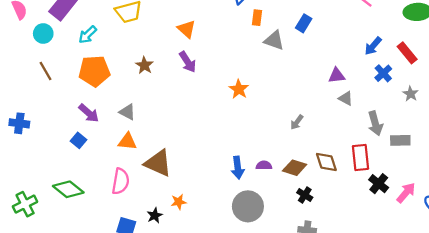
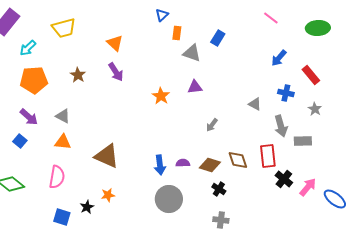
red rectangle: (407, 53) -> (311, 75), moved
blue cross: (383, 73) -> (286, 93), moved, turned -35
purple triangle: (337, 76) -> (195, 87), moved
gray star: (411, 94) -> (315, 109), moved
brown triangle: (158, 163) -> (107, 156), moved

